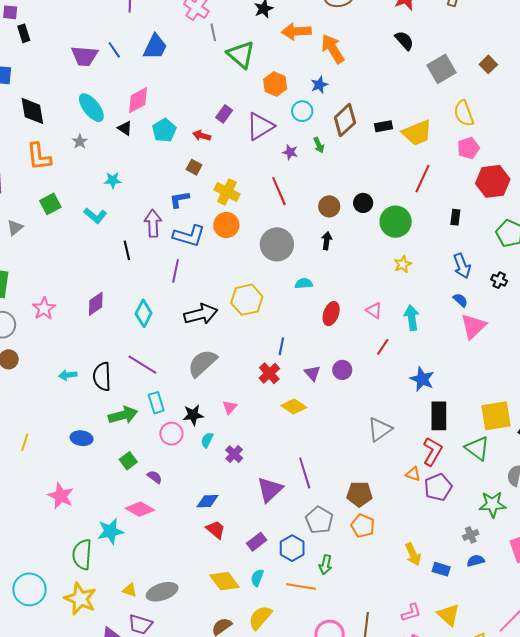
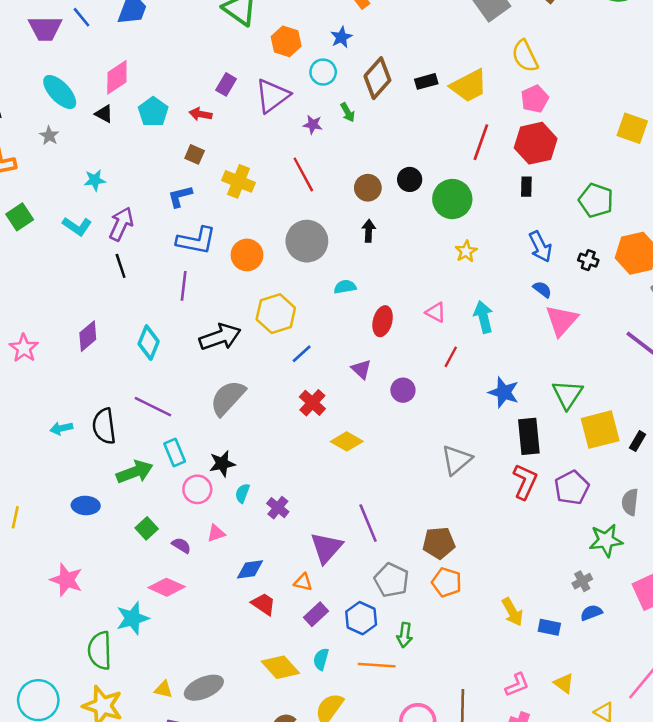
red hexagon: (493, 181) -> (536, 143), moved
purple arrow: (153, 223) -> (121, 224), moved, turned 32
orange circle: (226, 225) -> (247, 255), moved
blue line: (281, 346) -> (302, 354), moved, turned 42
purple triangle: (312, 373) -> (361, 369), moved
pink triangle: (230, 407) -> (216, 533), moved, turned 35
green triangle: (477, 448) -> (568, 394), moved, turned 32
orange triangle: (413, 474) -> (303, 582), moved
purple pentagon: (438, 487) -> (572, 488), moved
yellow triangle: (448, 615) -> (564, 683), size x0.7

